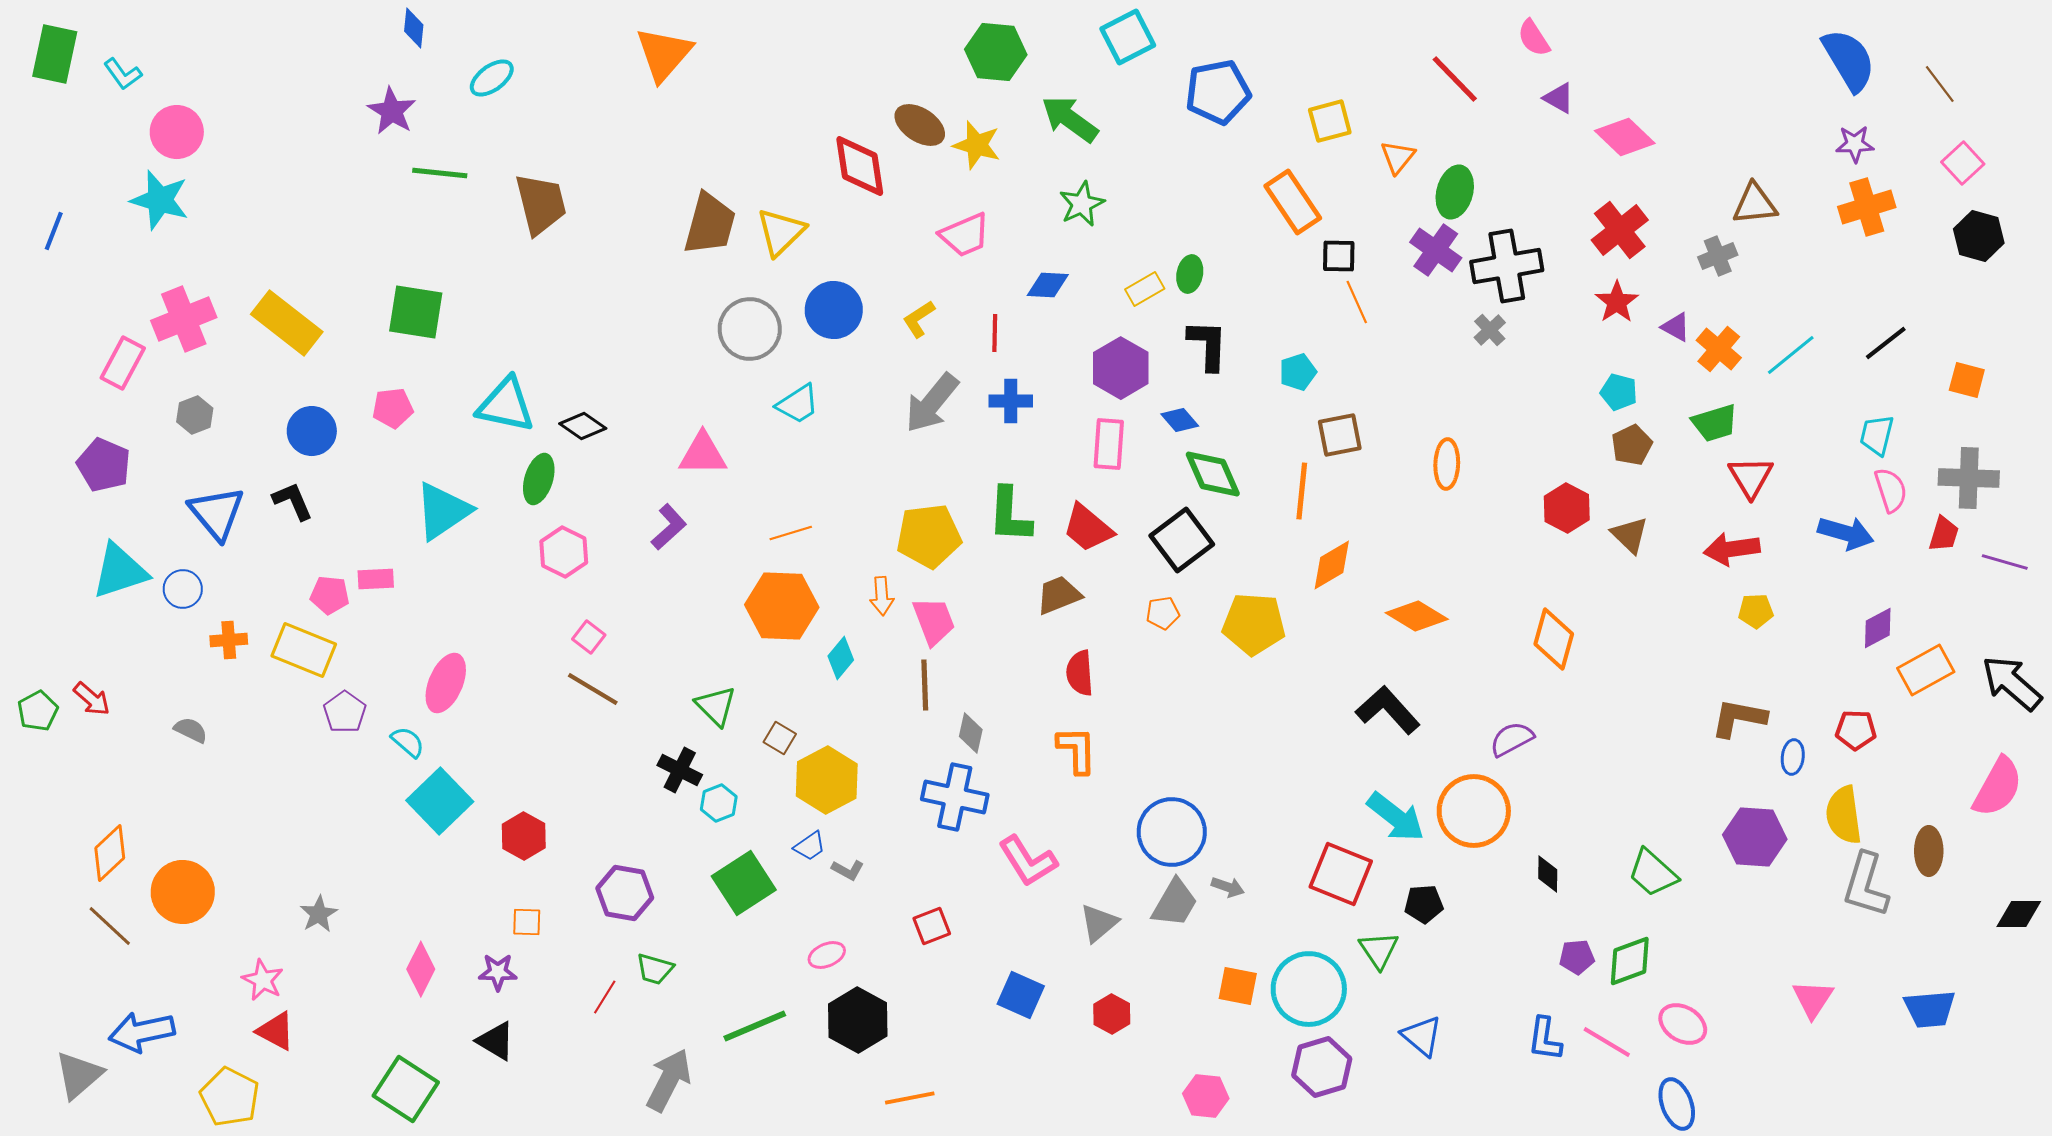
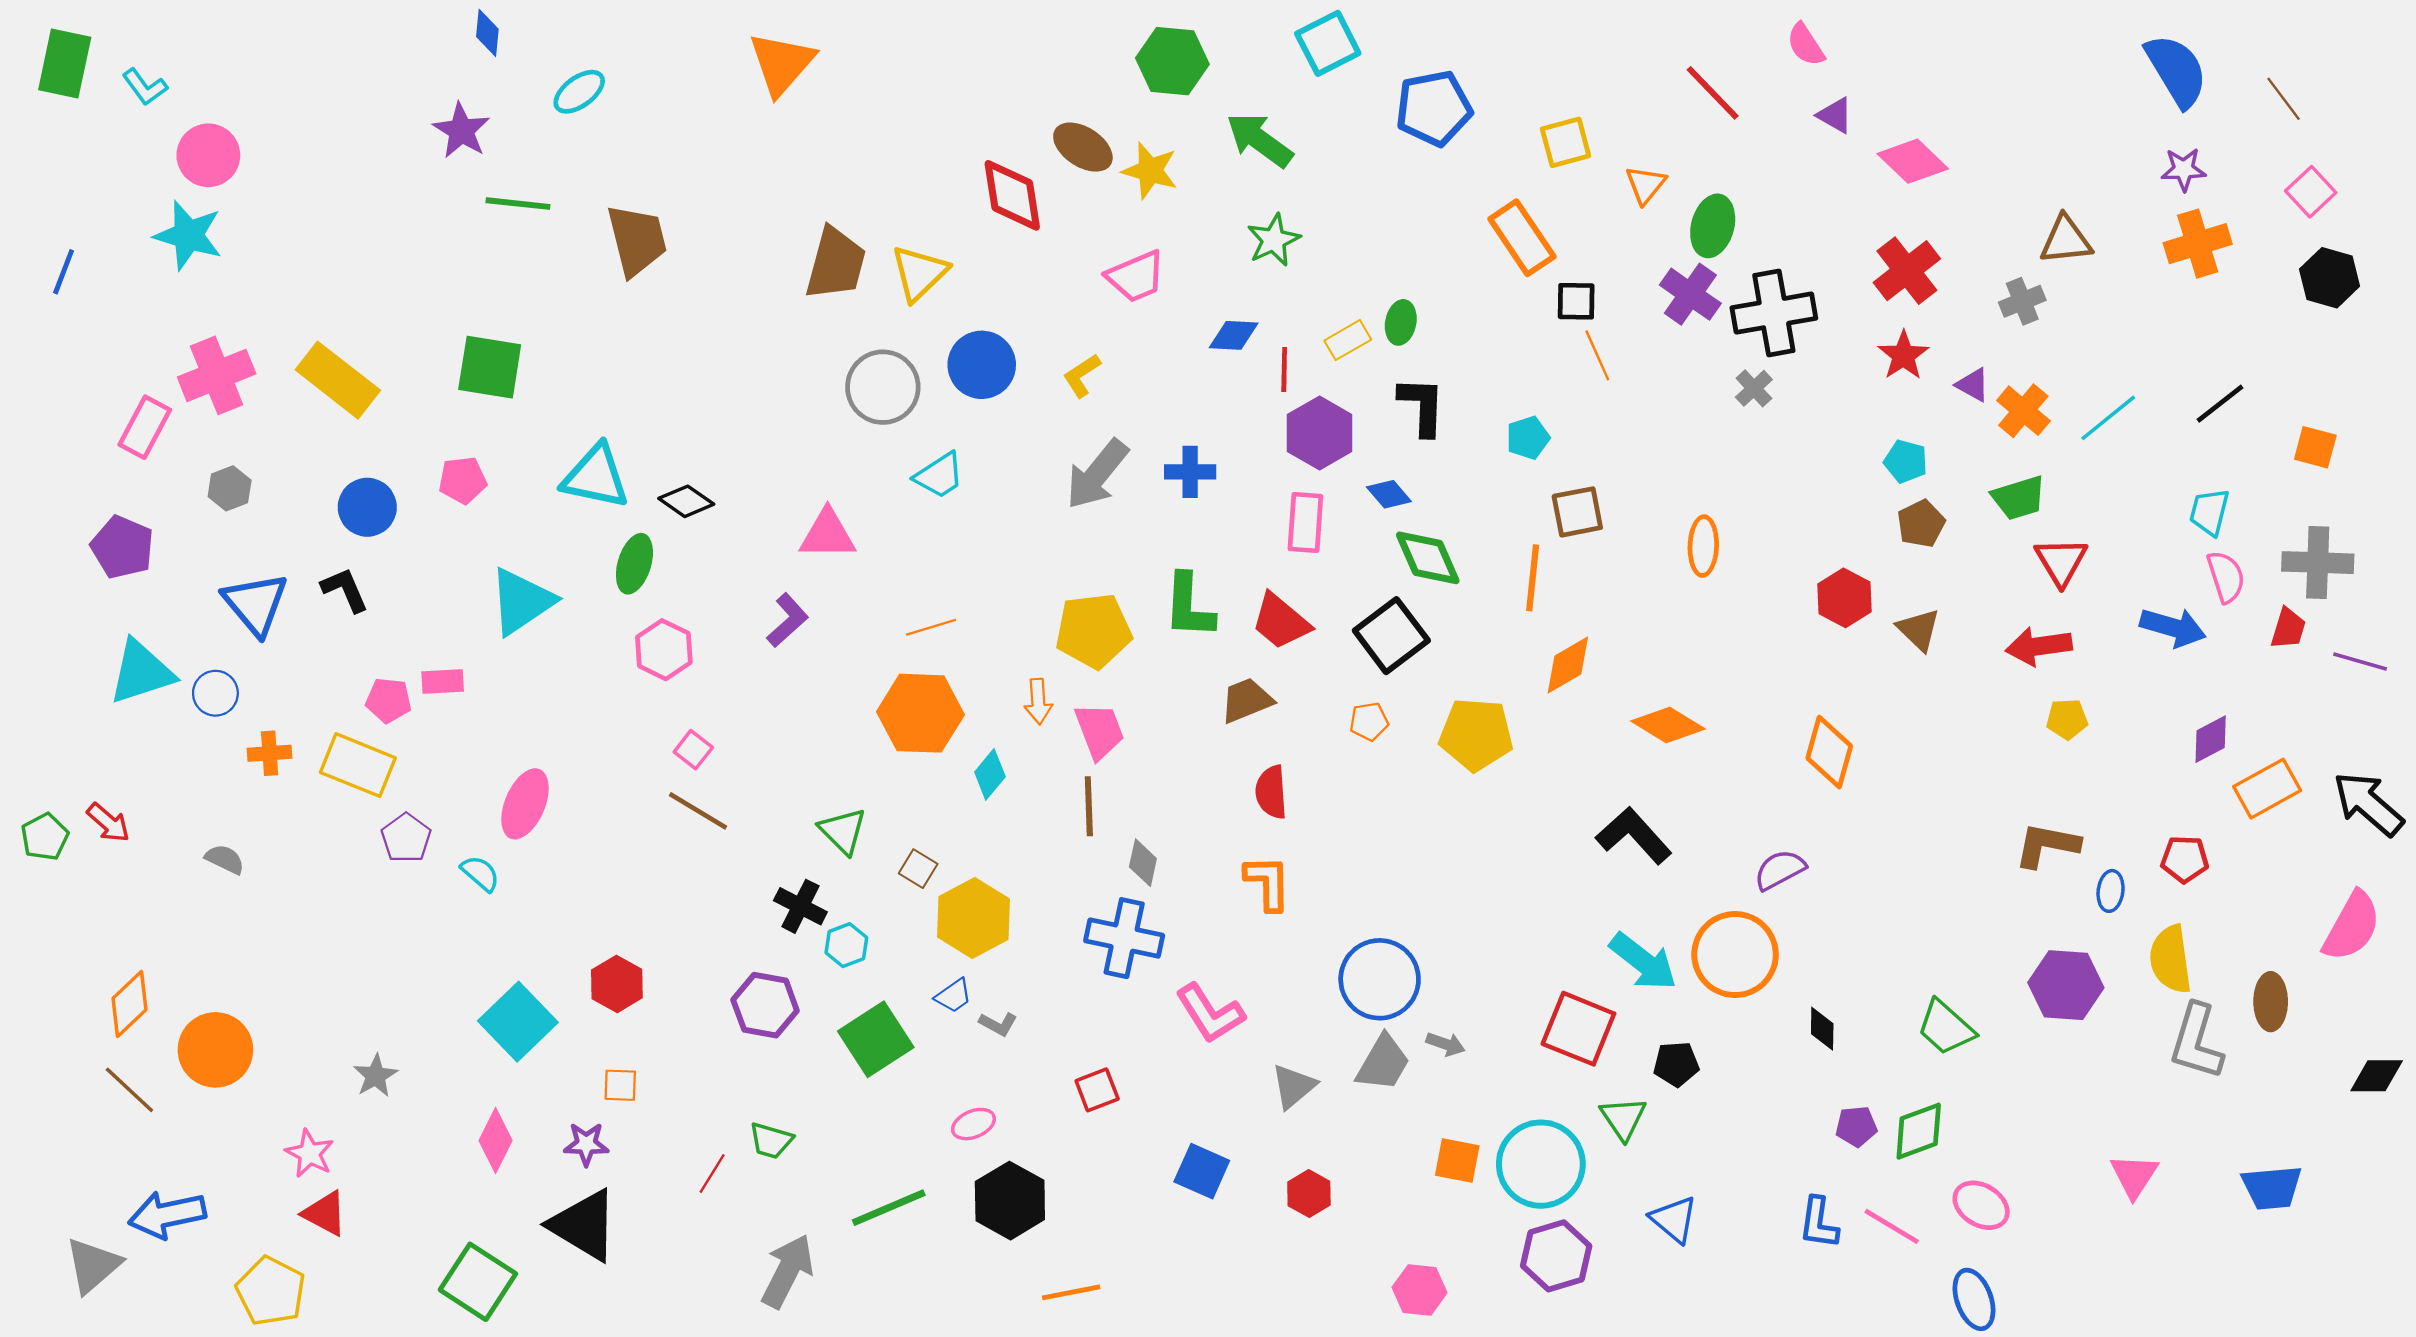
red line: (995, 333) -> (1284, 370), moved
cyan square: (440, 801) -> (518, 1022), moved
purple hexagon: (625, 893) -> (765, 1005), moved
black triangle: (496, 1041) -> (584, 1225), size x1.6

